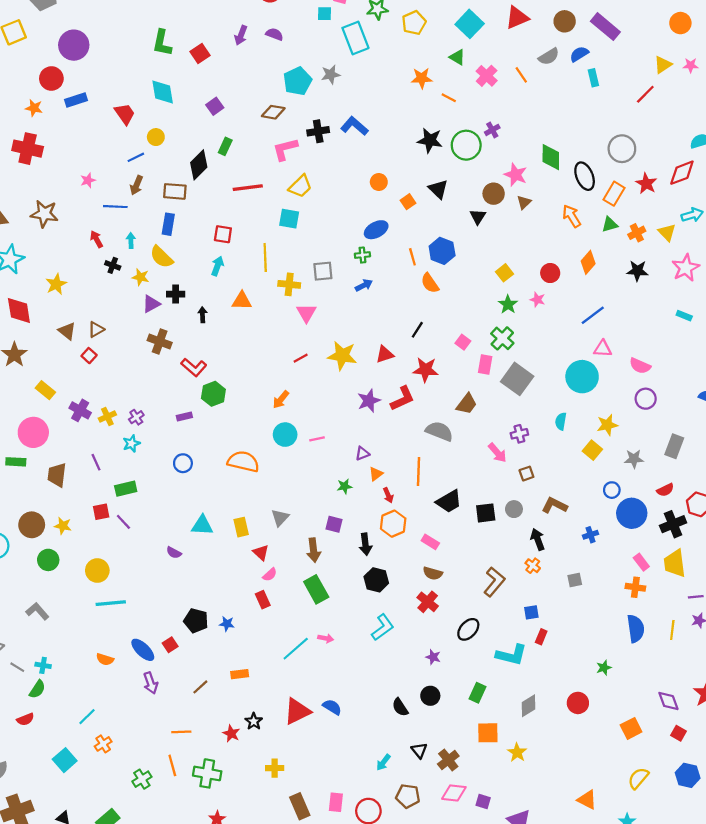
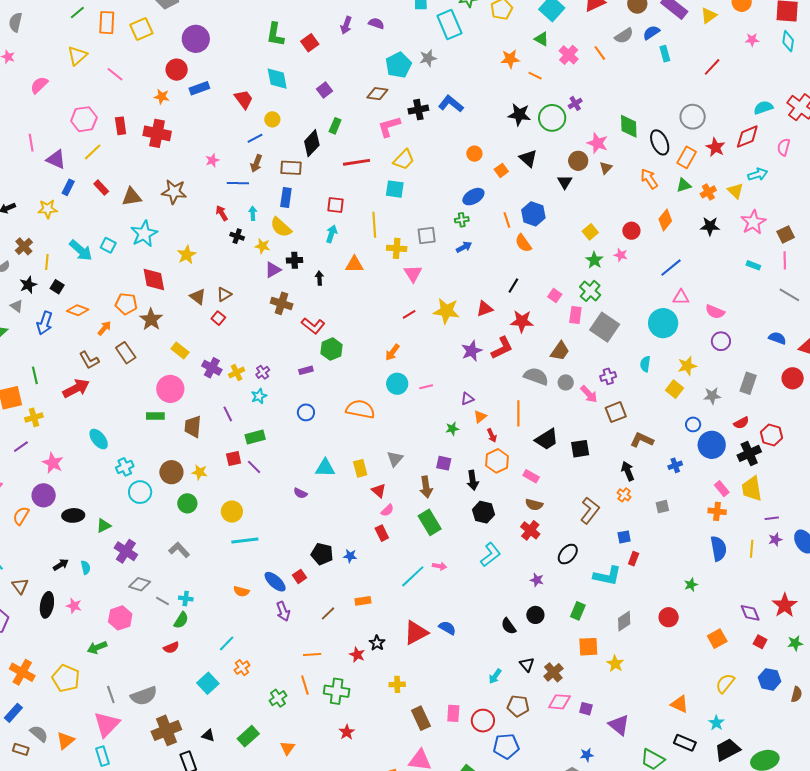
yellow triangle: (663, 65) -> (709, 16), moved
brown square: (526, 474) -> (616, 412), size x1.5
gray circle: (514, 509) -> (566, 382), moved

